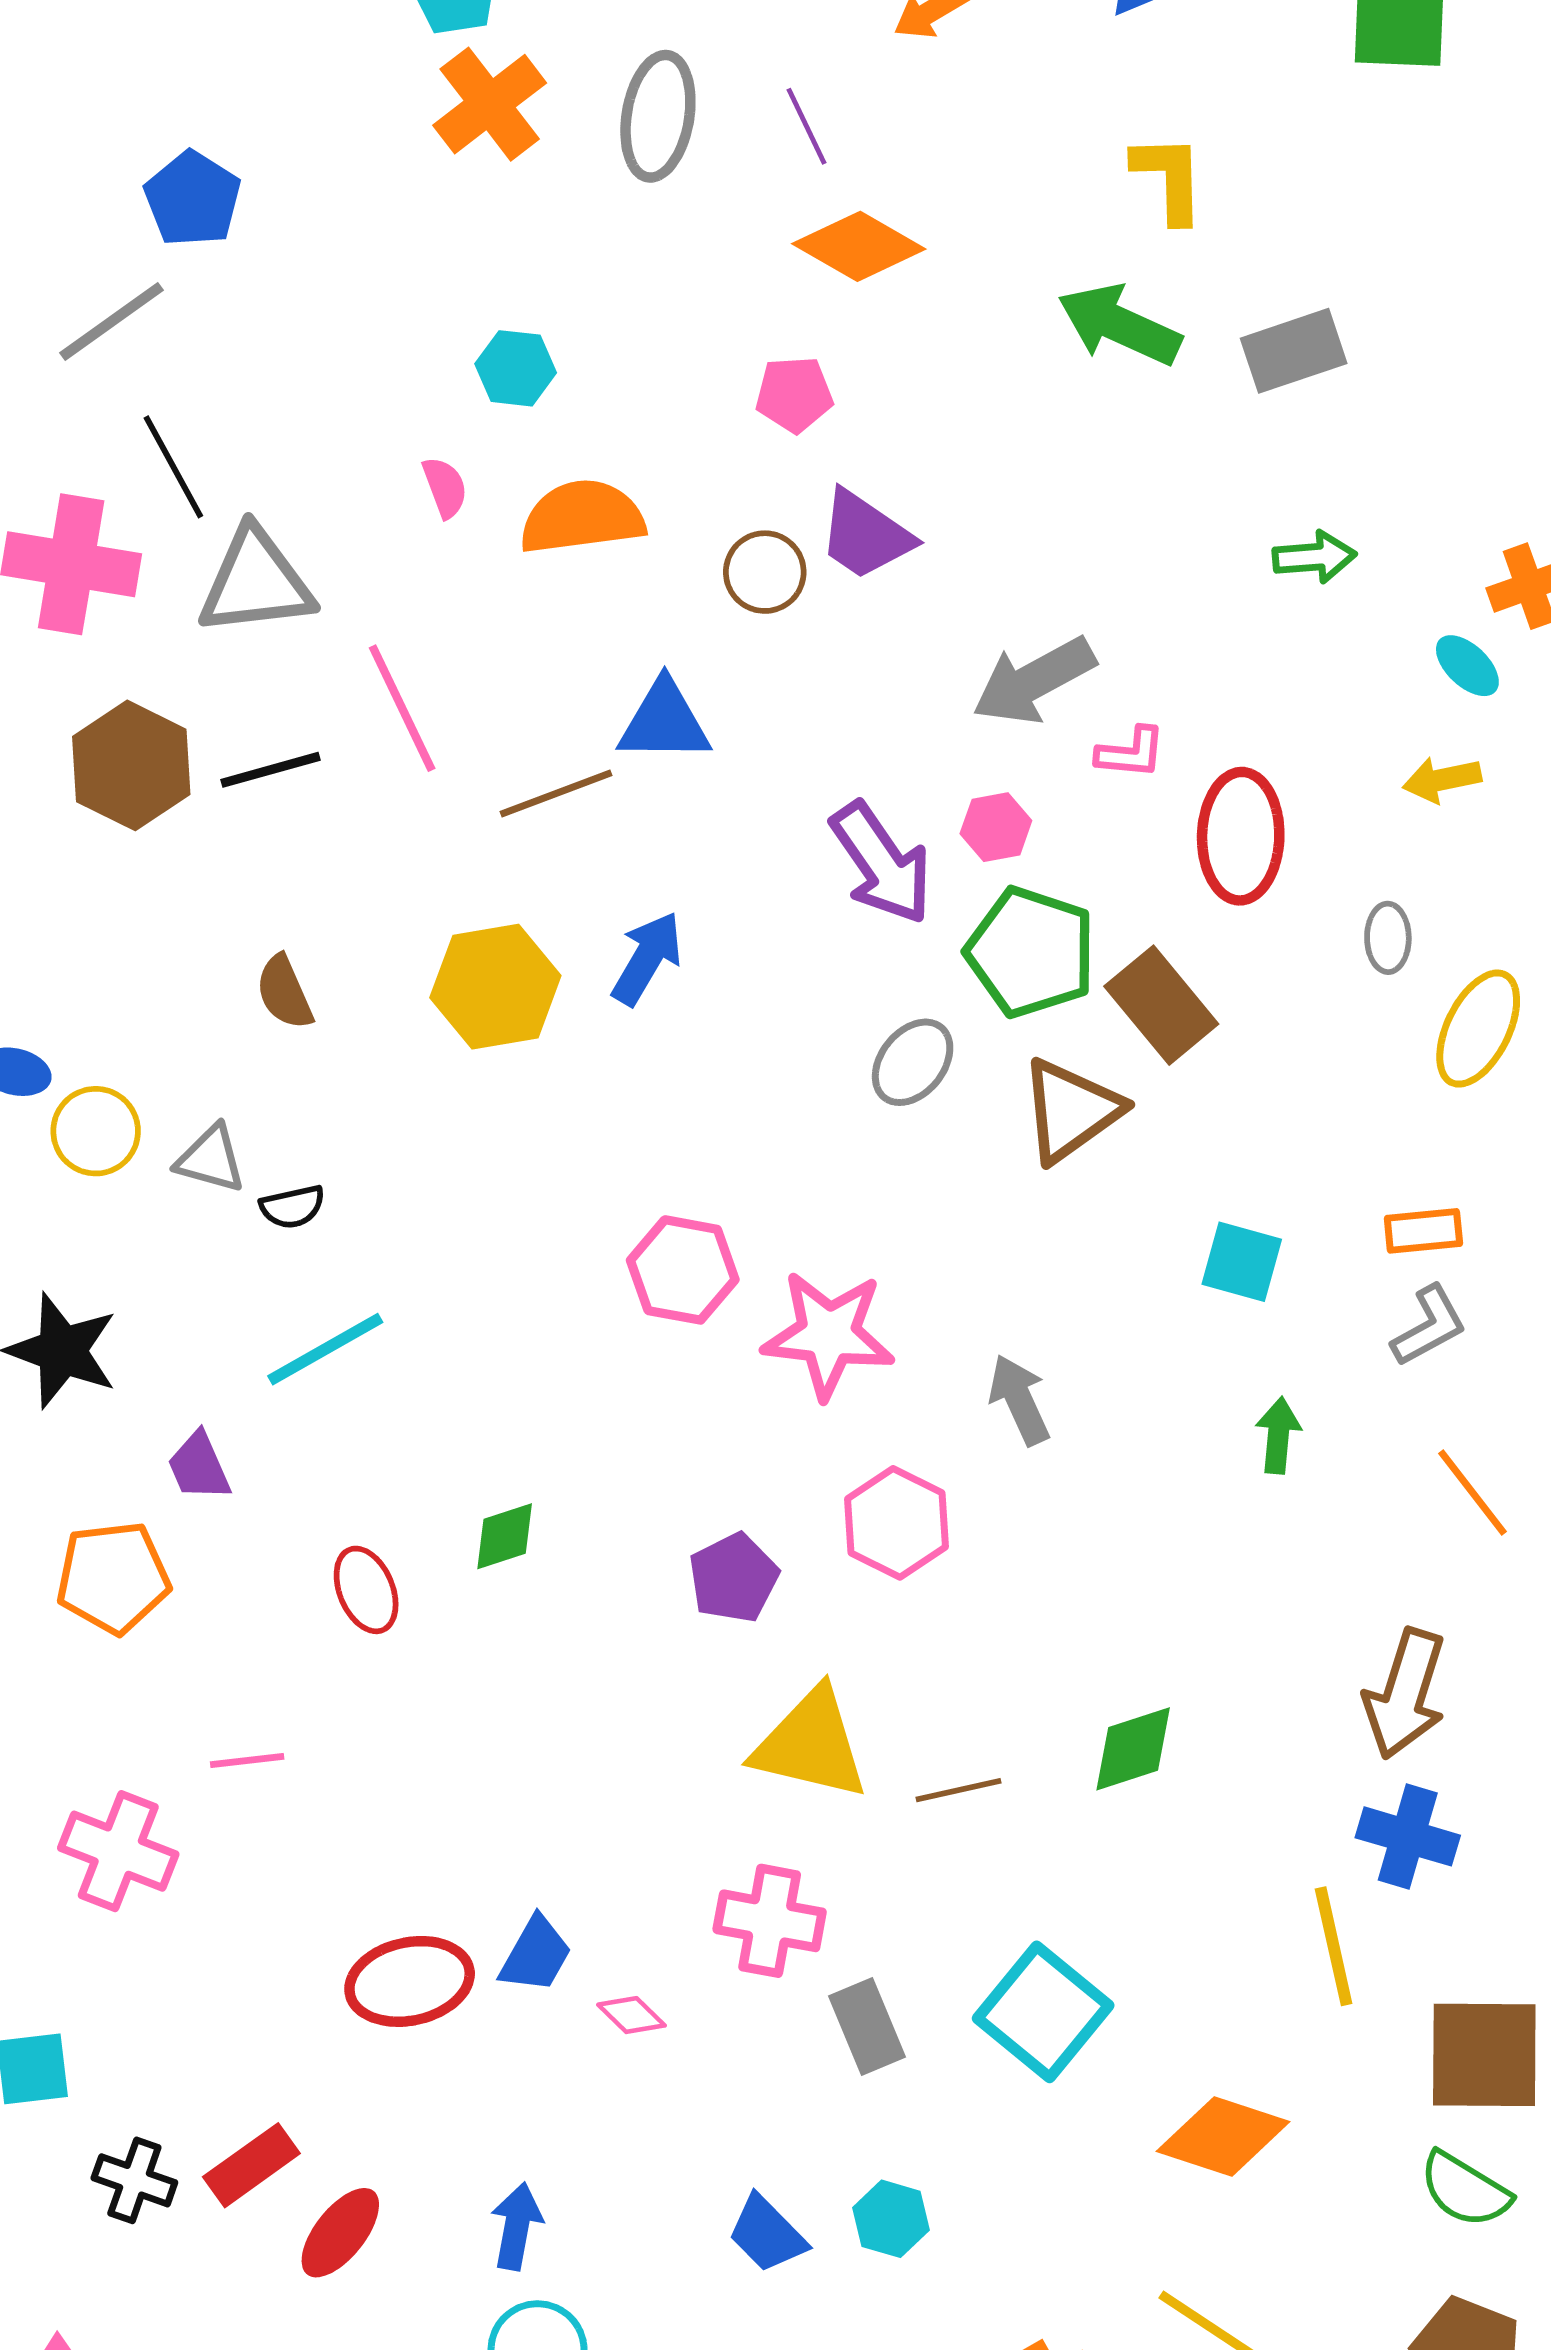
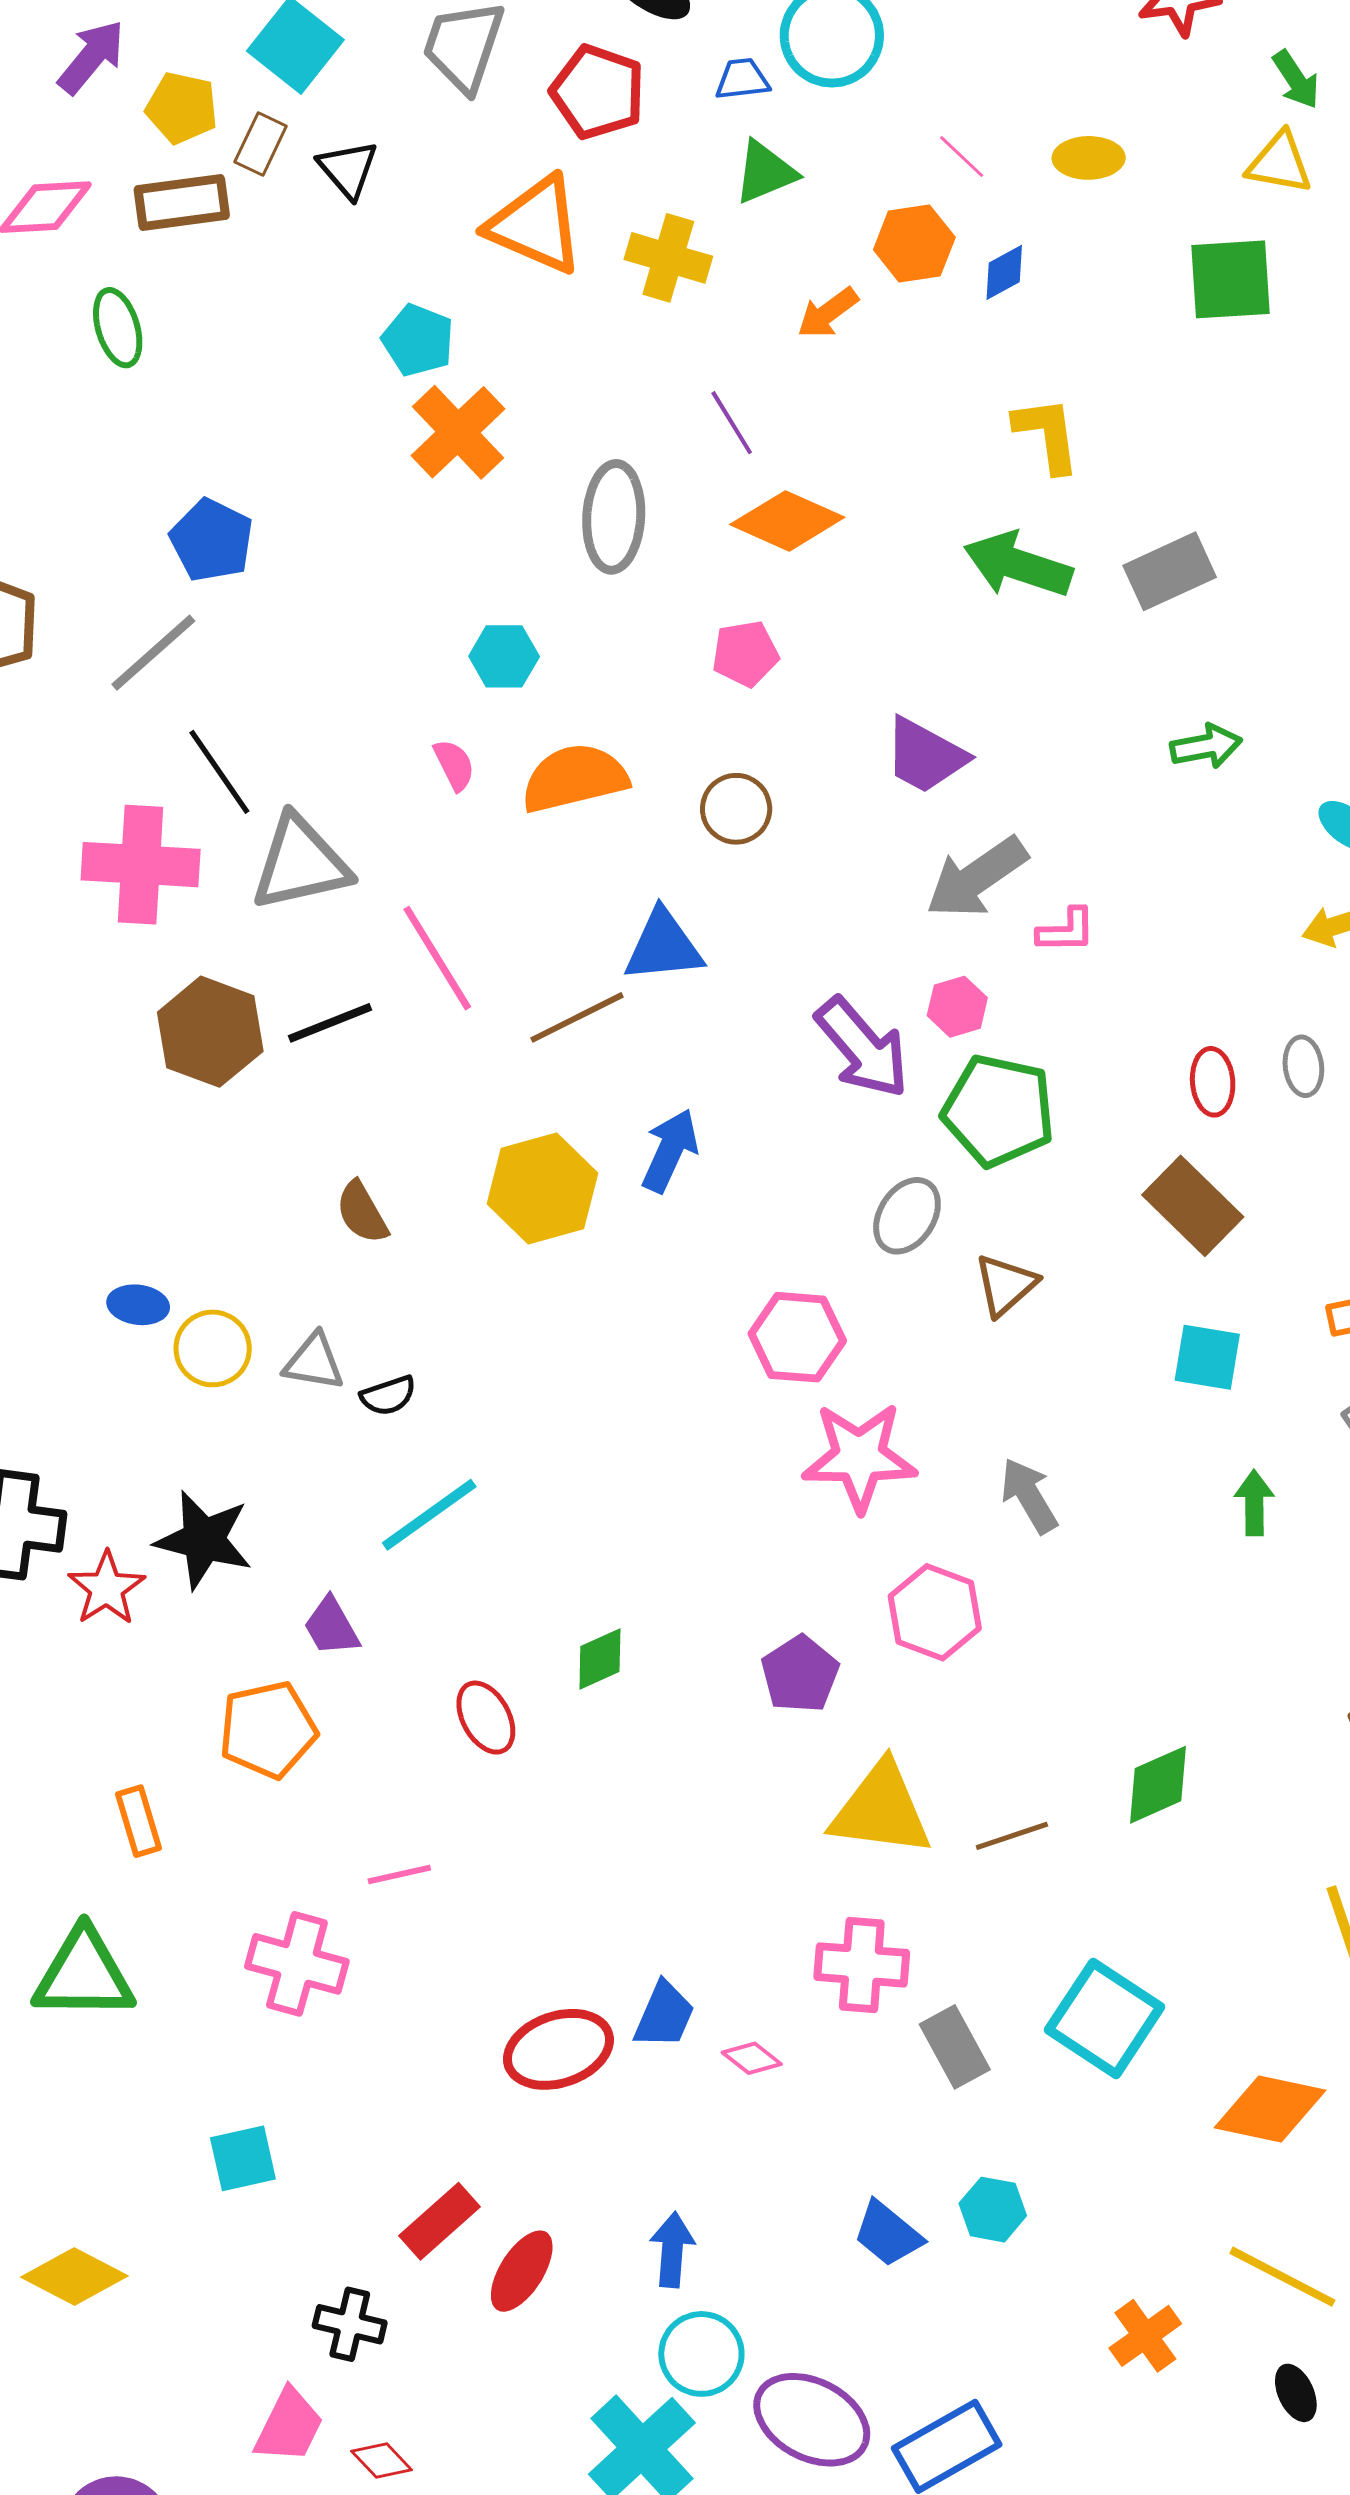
gray ellipse: (658, 116) -> (614, 517), moved
purple trapezoid: (865, 535) -> (925, 756), moved
red ellipse: (1241, 836) -> (1213, 1082), moved, size x0.6
brown rectangle: (1161, 1005) -> (1193, 1206), moved
brown triangle: (1071, 1110) -> (1006, 1285), moved, size x0.7
pink hexagon: (683, 1270) -> (797, 1337), moved
black cross: (134, 2180) -> (350, 2324), moved

